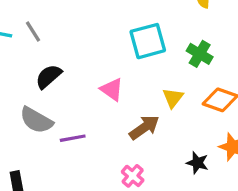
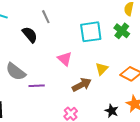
gray line: (33, 31) -> (46, 17), moved
green cross: (200, 54) -> (122, 31), moved
black semicircle: (49, 76) -> (30, 35), moved, turned 84

